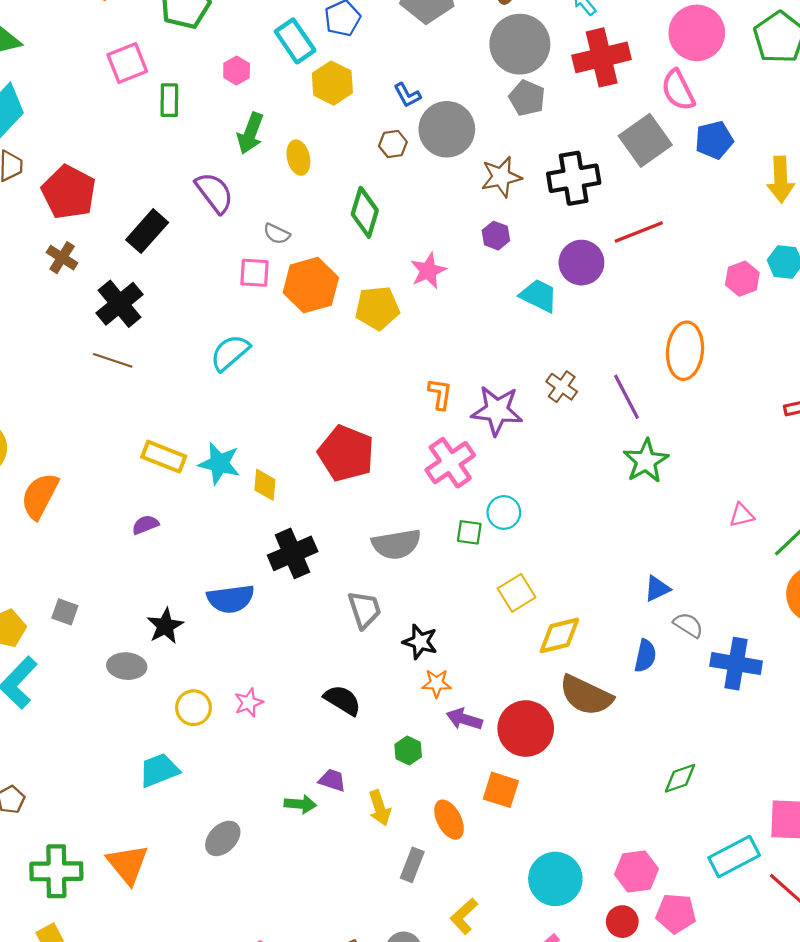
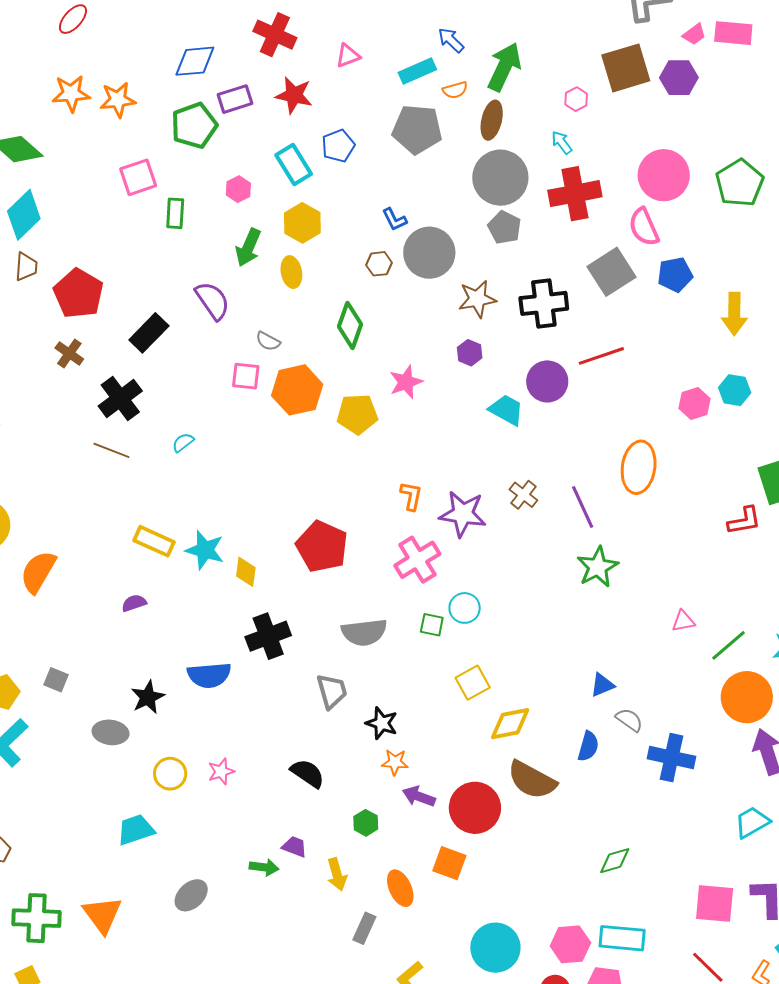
yellow hexagon: (332, 83) -> (302, 223), moved
cyan semicircle: (230, 353) -> (183, 442), moved, size x0.6
cyan rectangle: (734, 856) -> (622, 938), moved, turned 30

